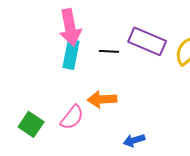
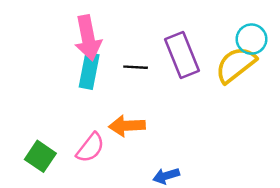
purple rectangle: (147, 41) -> (182, 55), turned 45

